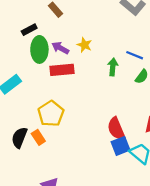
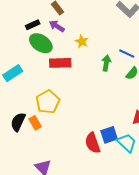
purple arrow: (60, 48) -> (57, 26), moved
green ellipse: (39, 49) -> (41, 43), turned -60
red semicircle: (116, 129) -> (93, 143), moved

